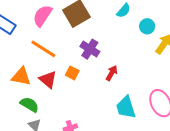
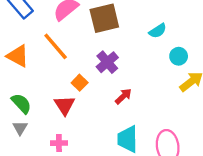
orange triangle: (21, 76) -> (18, 56), moved
red triangle: (48, 80) -> (65, 105), moved

